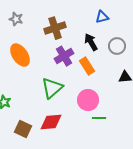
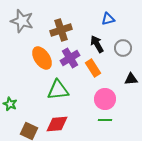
gray star: (16, 19) -> (22, 21), size x1.6
orange ellipse: (20, 55) -> (42, 58), moved
green triangle: (52, 88) -> (58, 90), turned 35
pink circle: (88, 100) -> (105, 99), moved

